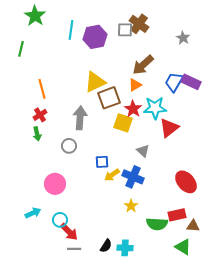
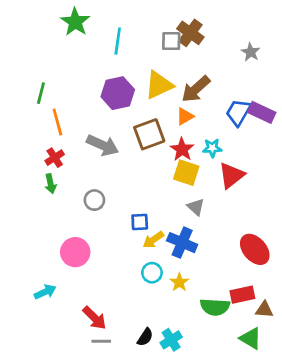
green star: (35, 16) -> (75, 22), moved
cyan line: (71, 30) -> (118, 41), moved
purple hexagon: (95, 37) -> (118, 93), moved
green line: (21, 49) -> (41, 93), moved
yellow triangle: (95, 82) -> (159, 85), moved
cyan star: (155, 108) -> (212, 148), size x0.6
gray arrow: (80, 118) -> (103, 145), moved, turned 110
yellow square: (123, 123) -> (186, 173), moved
cyan circle: (60, 220) -> (152, 273), moved
cyan cross: (125, 248) -> (171, 340), turned -35

